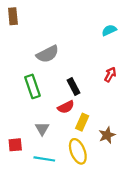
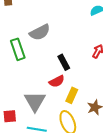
green rectangle: (32, 86) -> (18, 49), moved
gray triangle: (42, 129) -> (35, 101), size x1.6

